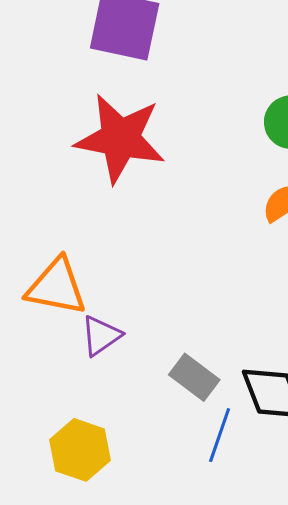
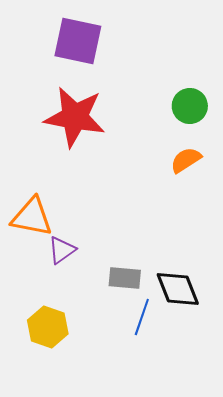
gray rectangle: (194, 377) -> (125, 278), turned -32

